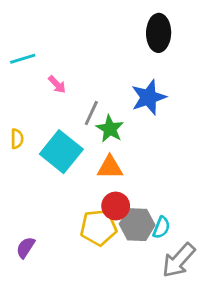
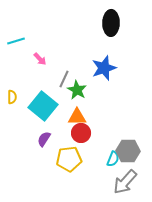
red circle: (116, 206) -> (81, 133), moved
gray hexagon: (137, 225) -> (128, 151), moved
purple semicircle: (26, 247) -> (44, 139), moved

